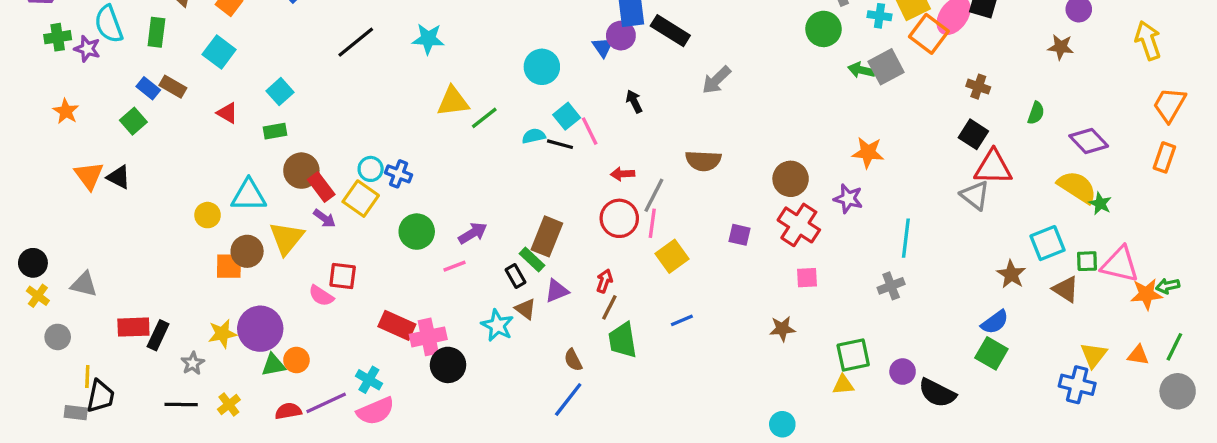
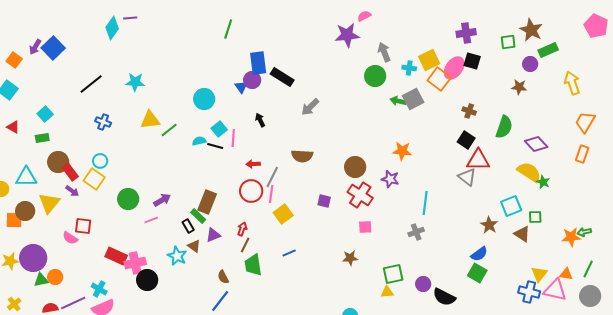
green semicircle: (1036, 113) -> (504, 127), size x1.6
pink line: (590, 131) -> (233, 138), turned 30
blue cross: (399, 174) -> (103, 122), moved
pink triangle: (1120, 264) -> (555, 290), moved

